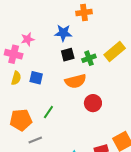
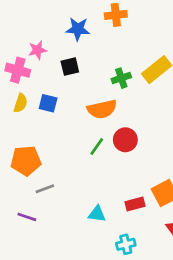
blue star: (63, 33) -> (78, 29), moved
black square: (68, 55) -> (70, 67), moved
green line: (48, 112) -> (97, 147), moved

